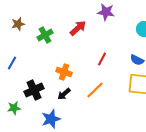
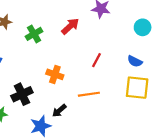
orange line: (95, 90) -> (89, 94), turned 36
black arrow: (64, 94) -> (59, 111), moved

